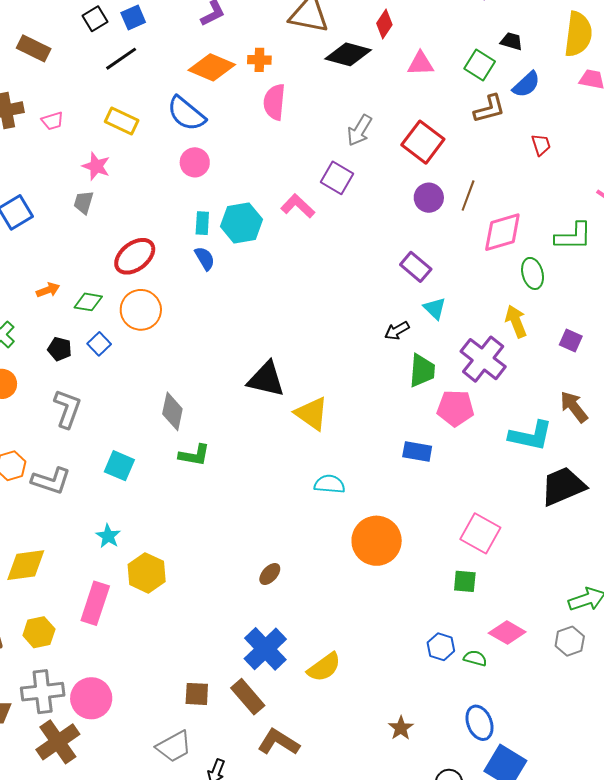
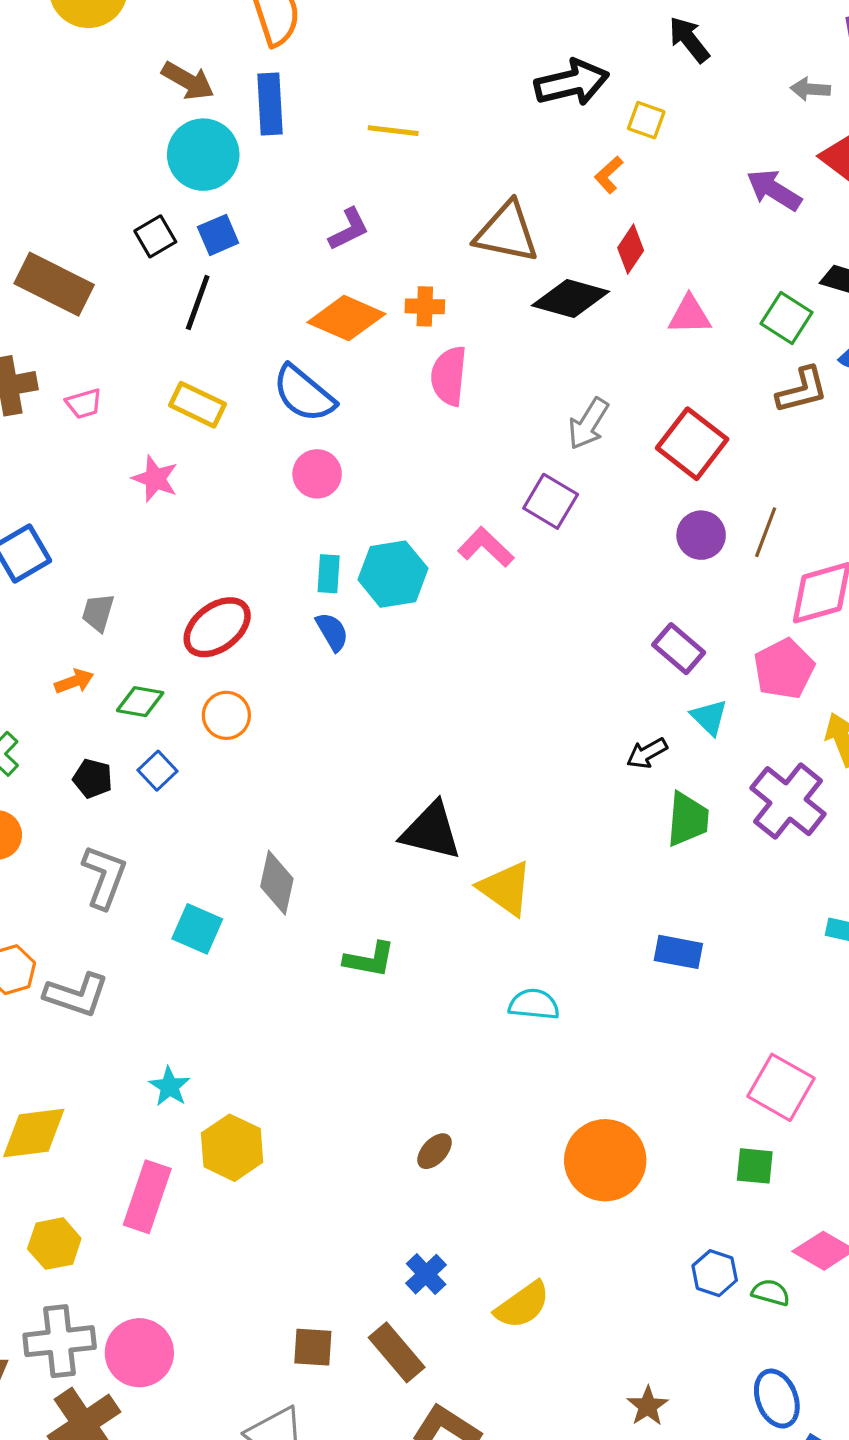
brown rectangle: (34, 48) -> (54, 284), size x1.4
black line: (121, 59) -> (198, 303), turned -36
gray trapezoid: (84, 202) -> (98, 612), moved
orange circle: (141, 310) -> (226, 715), size x0.7
pink pentagon: (455, 408) -> (784, 669), moved, turned -30
green L-shape: (194, 455) -> (369, 960), moved
cyan square: (119, 466) -> (197, 929), moved
orange circle: (377, 541) -> (605, 1160), moved
blue cross: (265, 649) -> (426, 1274), size x0.6

